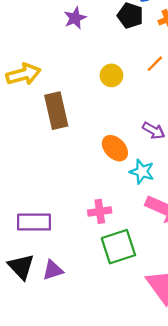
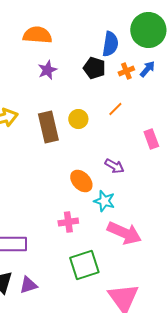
brown rectangle: (56, 111) -> (48, 127), moved
pink cross: (100, 211) -> (68, 222), moved

